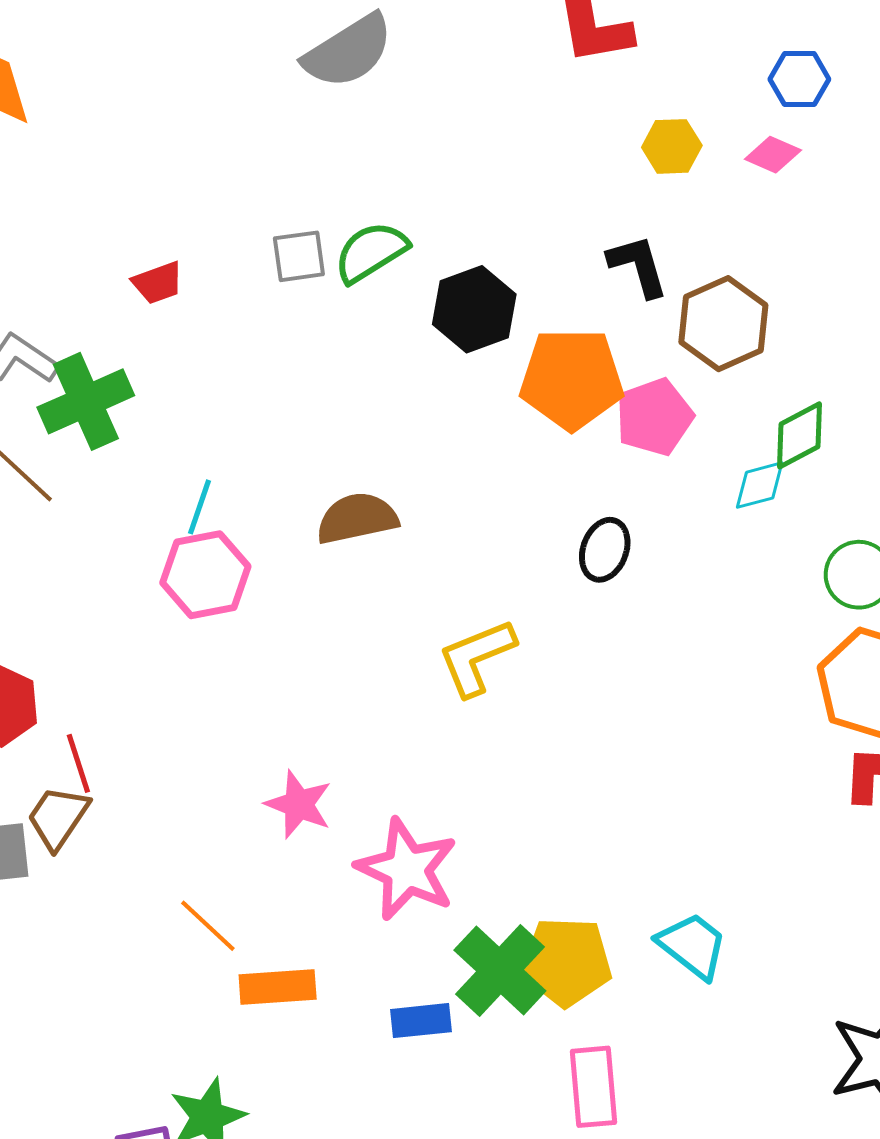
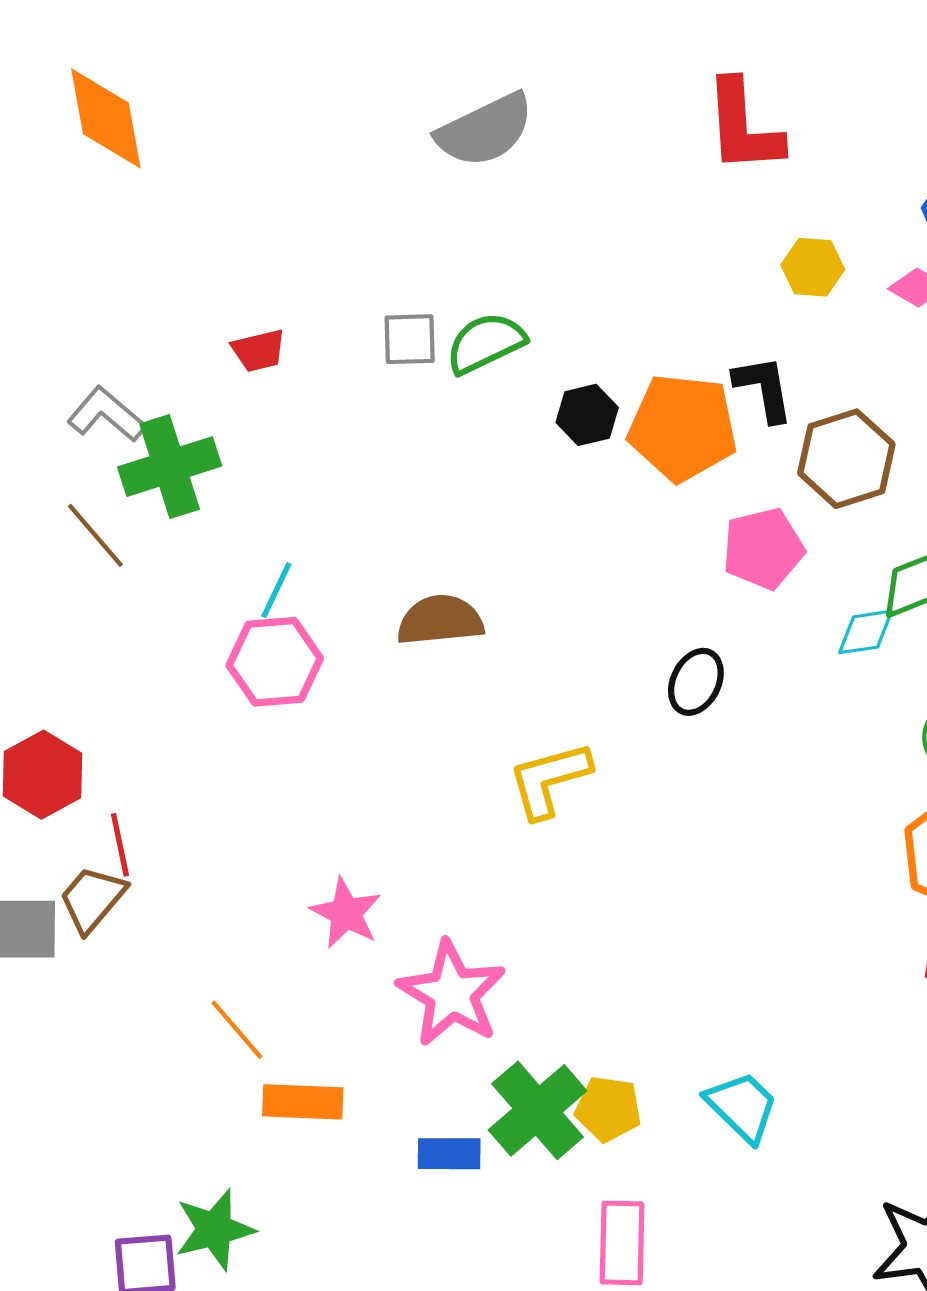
black hexagon: (474, 309) -> (587, 415), size x0.7
orange pentagon: (572, 379) -> (683, 428), moved
yellow pentagon: (566, 962) -> (608, 1109), size x0.7

